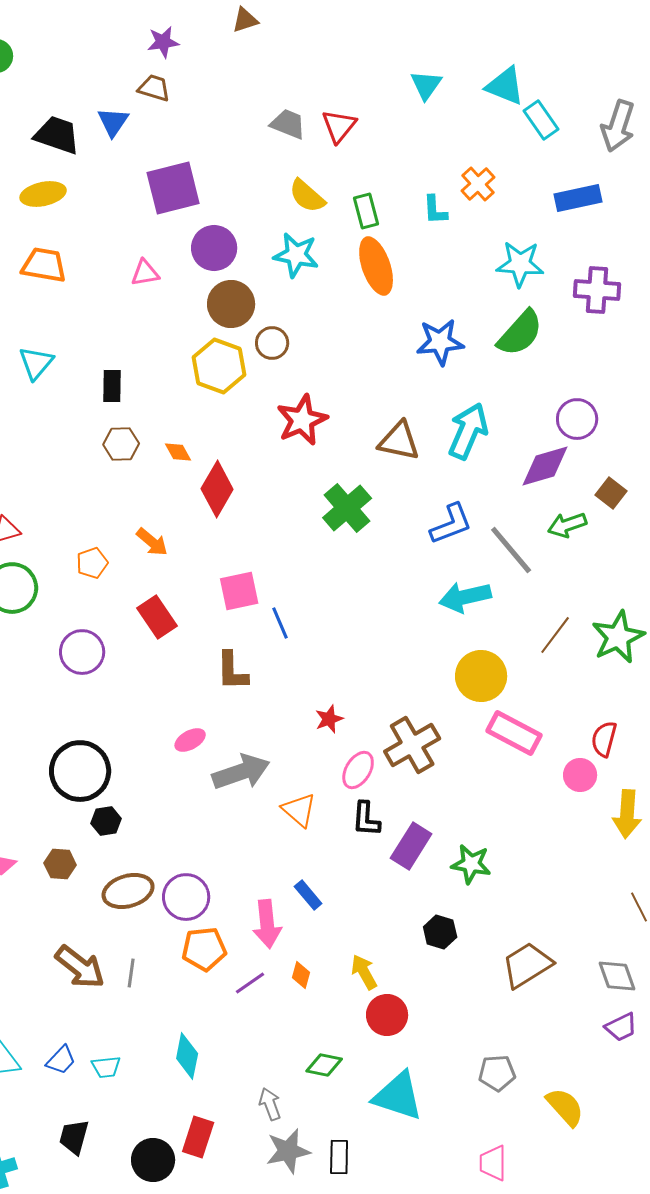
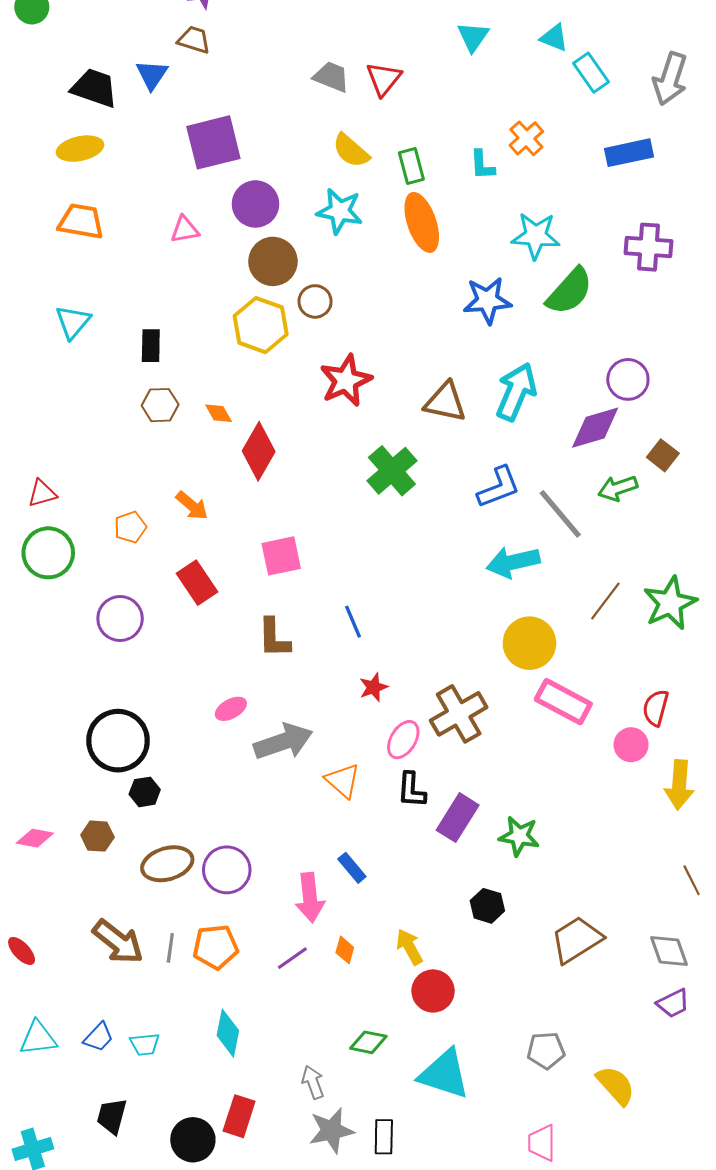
cyan triangle: (505, 86) -> (554, 38), size x0.7
cyan star: (520, 264) -> (536, 236), moved
blue line: (280, 623) -> (353, 622), moved
orange pentagon: (204, 949) -> (215, 947), moved

